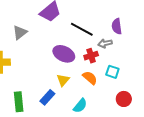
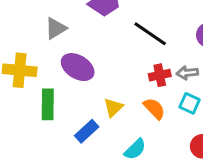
gray arrow: (105, 43) -> (187, 73), moved
purple ellipse: (64, 54) -> (78, 67), moved
green rectangle: (19, 102) -> (48, 104), moved

